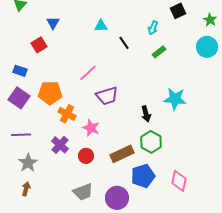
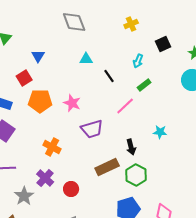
pink line: (88, 73) -> (125, 106), moved
orange pentagon: (50, 93) -> (40, 101), moved
cyan star: (175, 99) -> (160, 132), size x0.6
pink star: (91, 128) -> (72, 103), moved
brown rectangle: (122, 154) -> (107, 167), moved
gray star: (28, 163) -> (24, 196), moved

